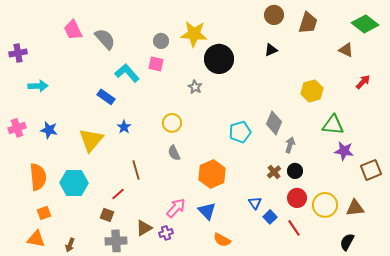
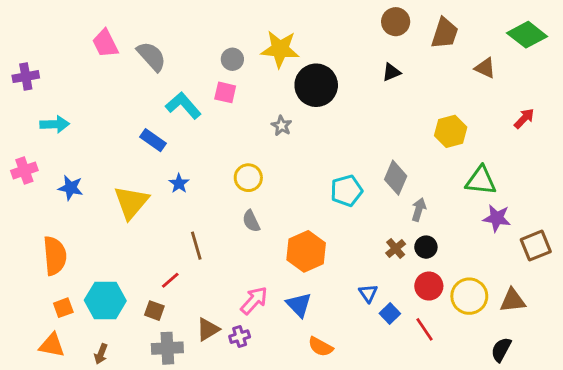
brown triangle: (346, 50) -> (485, 68), moved
pink cross: (17, 128) -> (24, 170), moved
cyan hexagon: (74, 183) -> (105, 300), moved

